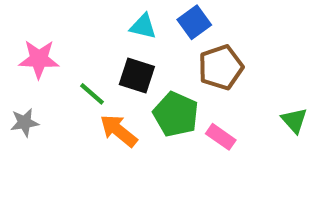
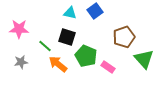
brown pentagon: (221, 67) -> (124, 37), moved
green triangle: (294, 120) -> (144, 59), size x1.5
gray star: (25, 122) -> (21, 62), moved

